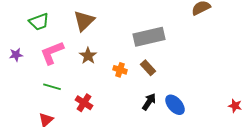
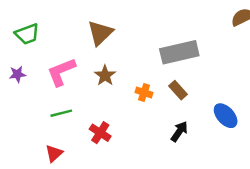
green trapezoid: (39, 22) -> (27, 34), moved
green line: (52, 87) -> (61, 113), turned -30
blue ellipse: (175, 105) -> (226, 116), moved

